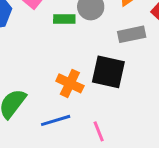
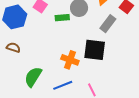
gray rectangle: (132, 34) -> (108, 24), turned -36

